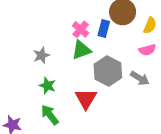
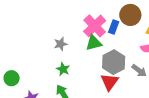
pink cross: (81, 29) -> (95, 26), size x1.6
red triangle: (86, 99) -> (109, 82), moved

